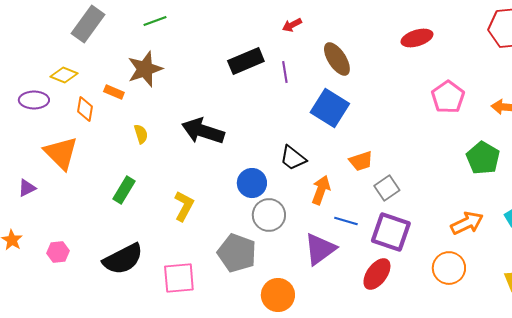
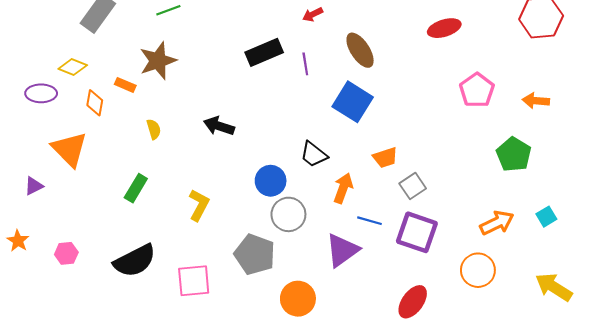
black arrow: (203, 131) -> (219, 126), size x0.7
red ellipse: (377, 274) -> (413, 302), moved

